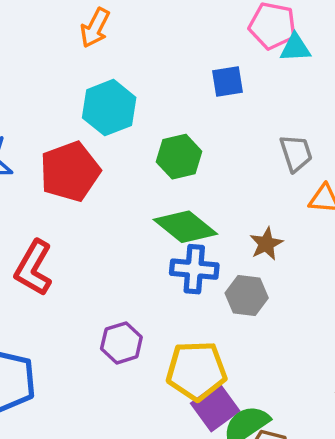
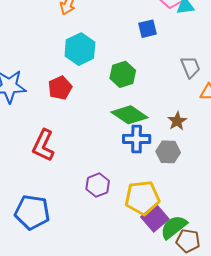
red pentagon: (70, 172) -> (60, 88), size x0.7

